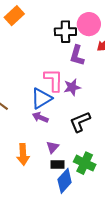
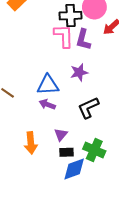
pink L-shape: (54, 80) -> (64, 36), moved
blue triangle: (41, 98) -> (48, 85), turned 30
blue diamond: (65, 181) -> (74, 169), turned 30

